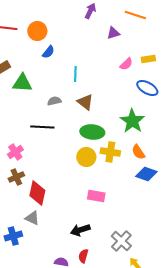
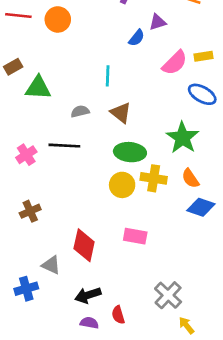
blue semicircle: (48, 52) -> (137, 38), moved
pink semicircle: (126, 64) -> (175, 63), size x1.5
pink cross: (15, 152) -> (26, 155), moved
red diamond: (37, 193) -> (84, 245), moved
black arrow: (80, 230) -> (88, 295), moved
red semicircle: (83, 256) -> (118, 315), turned -32

